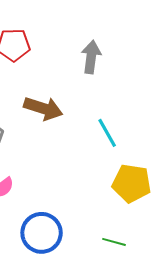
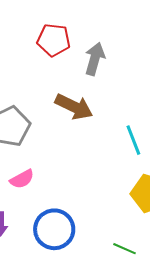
gray arrow: (91, 57) -> (95, 59), moved

